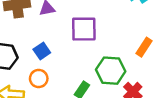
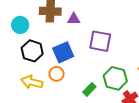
blue square: (42, 51) -> (63, 52), size x1.5

